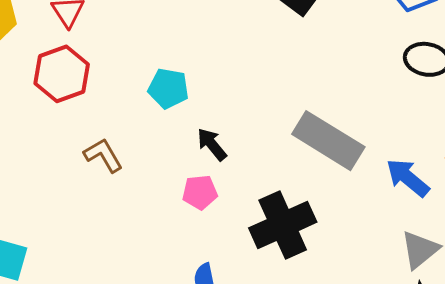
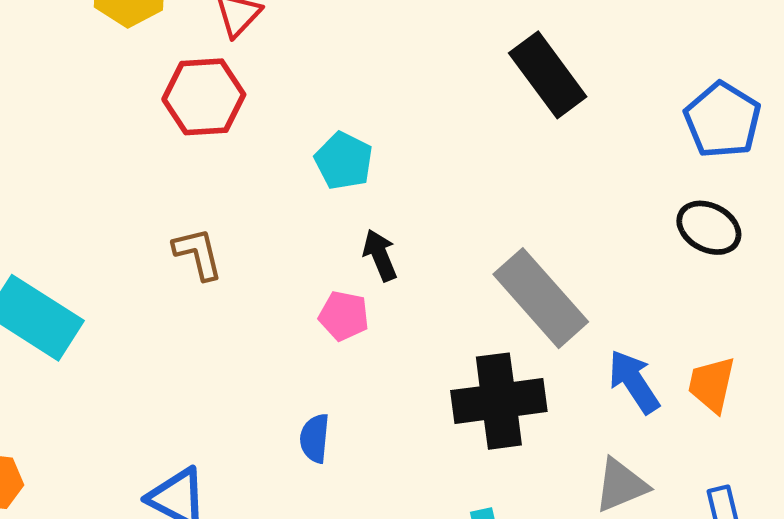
brown L-shape: (103, 155) -> (198, 254), moved
black cross: (283, 225) -> (499, 401), moved

